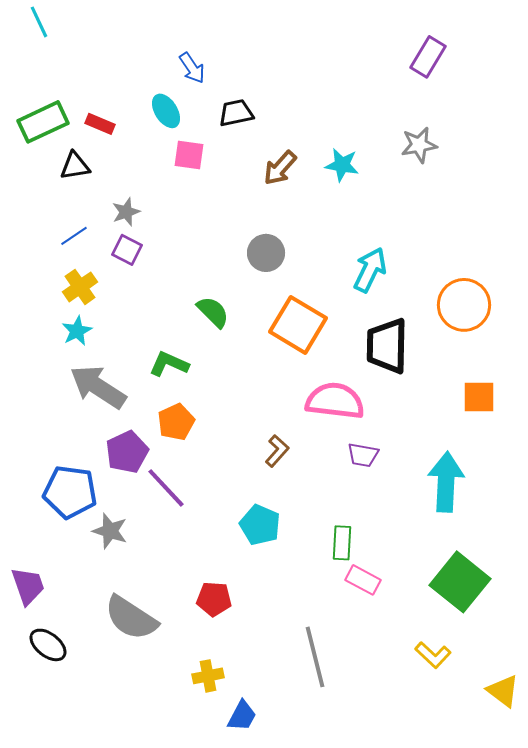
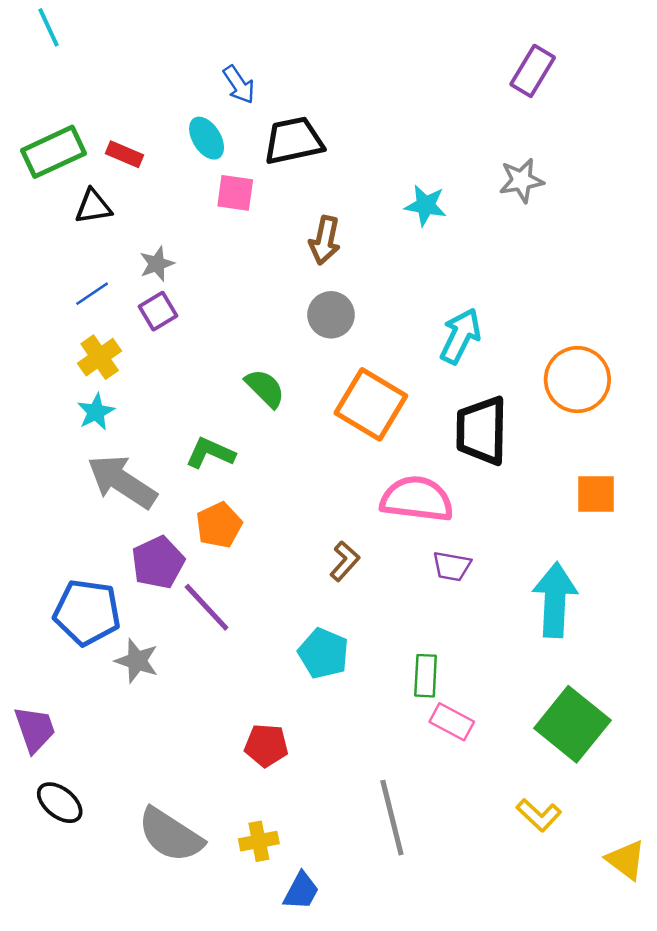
black trapezoid: (236, 113) -> (294, 141), size x1.4
brown arrow: (280, 168) -> (325, 240), moved, turned -30
purple square: (127, 250) -> (158, 311), turned 32
gray semicircle: (131, 618) -> (170, 835), moved

